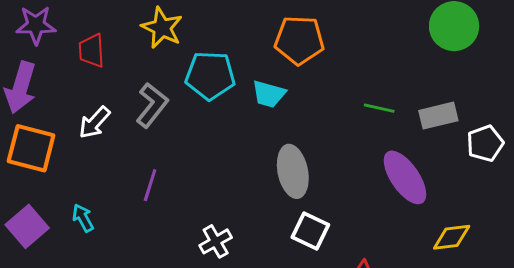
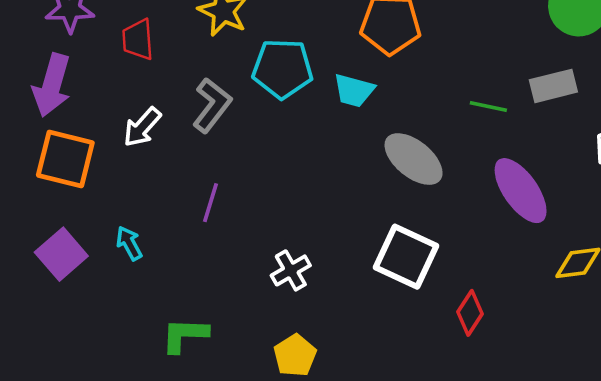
gray rectangle: (438, 116) -> (553, 86), moved
gray ellipse: (293, 171) -> (414, 159), moved, turned -39
white square: (310, 231) -> (406, 257), size x1.4

